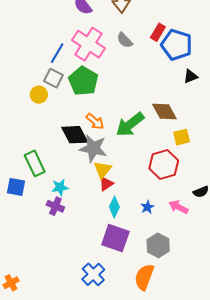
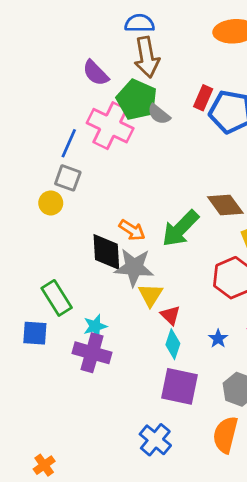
green pentagon: (83, 81) -> (137, 100), moved
black diamond: (75, 135) -> (106, 252), turned 32
red triangle: (106, 184) -> (170, 315), moved, turned -35
purple cross: (55, 206) -> (92, 353), size x1.5

